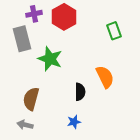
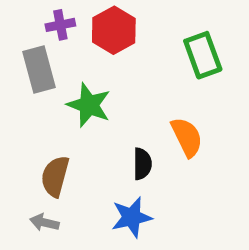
green rectangle: (114, 31) -> (203, 55), size x1.4
blue star: (74, 122) -> (132, 217), size x1.6

